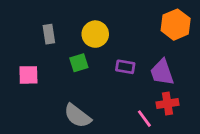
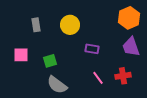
green square: (79, 63) -> (50, 61), moved
purple trapezoid: (162, 72) -> (131, 47), moved
pink line: (144, 119) -> (98, 78), moved

